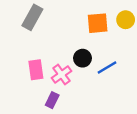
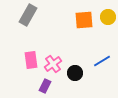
black circle: (82, 58) -> (75, 73), moved
blue line: (107, 67) -> (102, 61), moved

